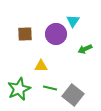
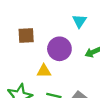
purple circle: (56, 34) -> (59, 49), moved

